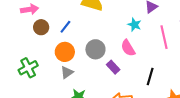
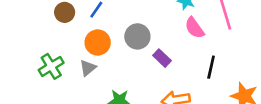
pink semicircle: (128, 48) -> (194, 28), moved
gray triangle: (67, 72) -> (88, 68), moved

